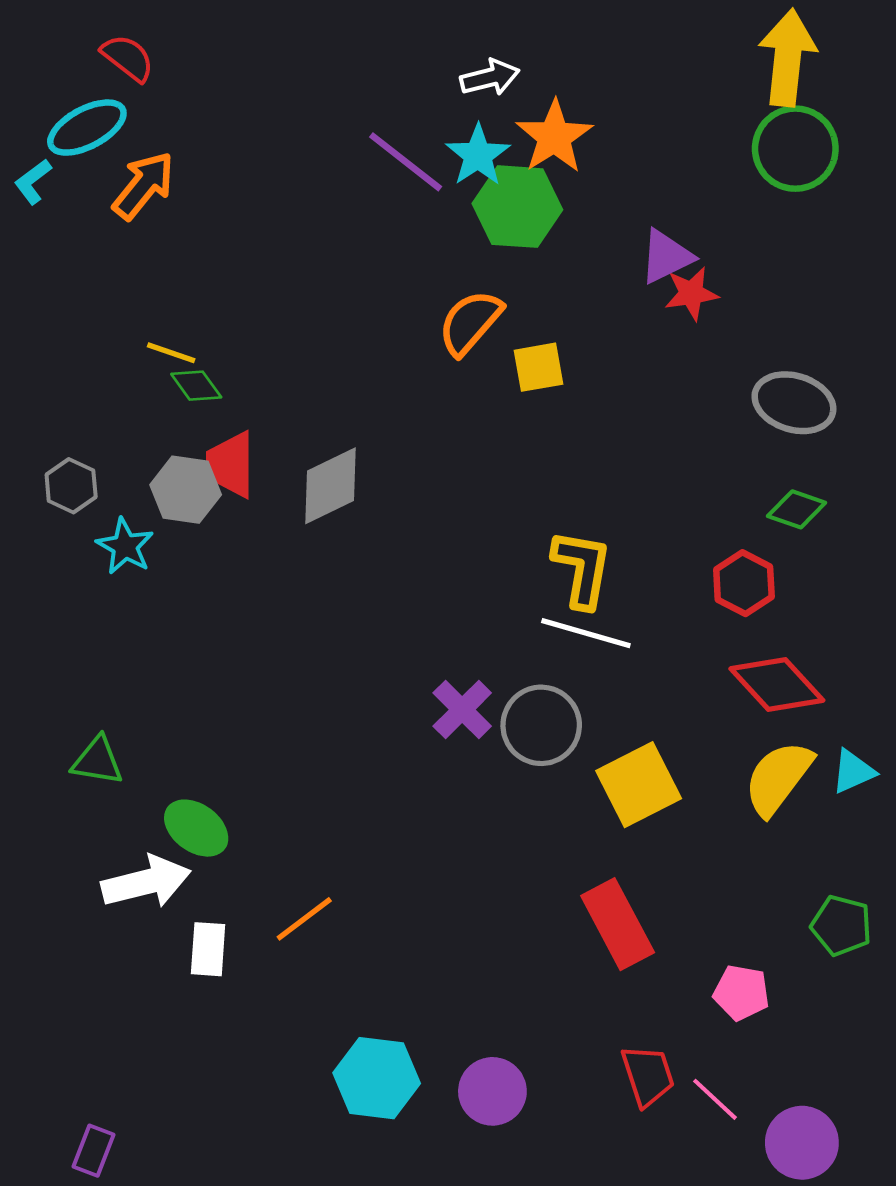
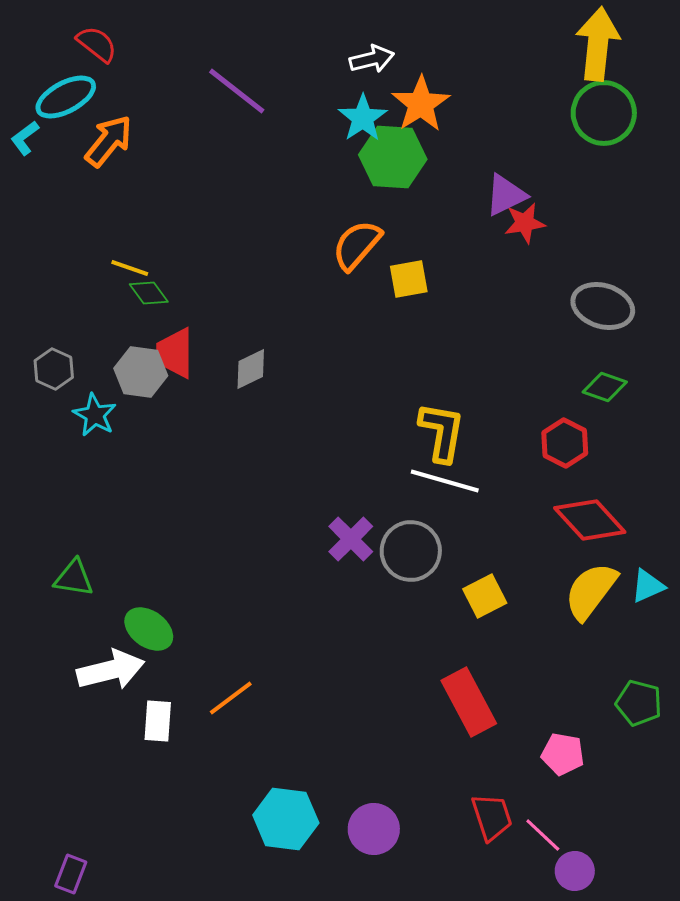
purple line: (406, 162) -> (237, 91), moved
gray diamond: (330, 486) -> (251, 369), size x0.7
yellow square: (639, 785) -> (485, 596), size x0.7
purple circle: (802, 1143) -> (575, 871), moved, size x0.7

